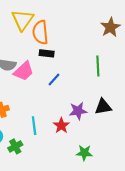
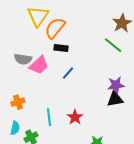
orange semicircle: (40, 32) -> (55, 28), turned 45
green line: (98, 66) -> (113, 45), moved, turned -48
purple star: (78, 111) -> (116, 85), moved

